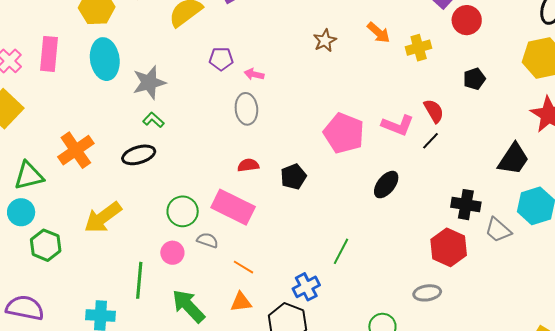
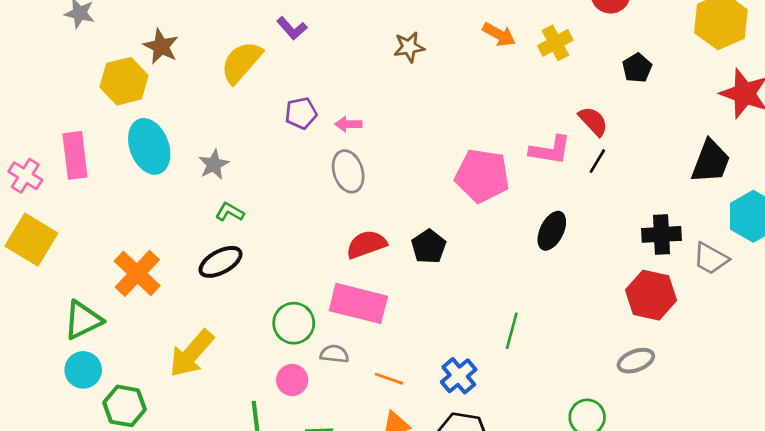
brown star: (325, 41) -> (409, 47), moved, turned 30
gray star: (149, 82) -> (214, 164), size x0.7
red semicircle: (248, 165) -> (366, 244), size x1.4
blue cross: (306, 287) -> (459, 376), moved

